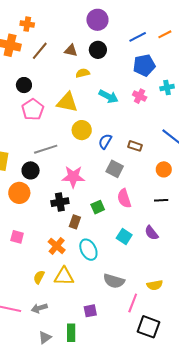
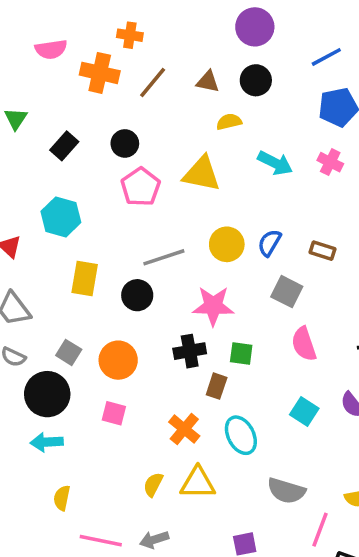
yellow circle: (82, 130) -> (227, 244), moved
orange circle: (19, 193) -> (118, 360), moved
green square: (98, 207) -> (241, 353), moved, turned 32

